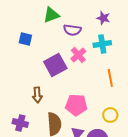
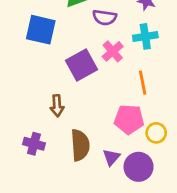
blue square: (25, 39) -> (41, 30), size x1.6
orange line: (110, 78) -> (143, 83), moved
pink pentagon: (76, 105) -> (129, 119), moved

